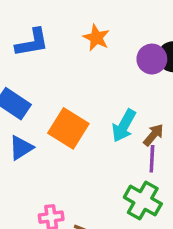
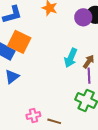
orange square: (68, 128) -> (19, 42), moved

